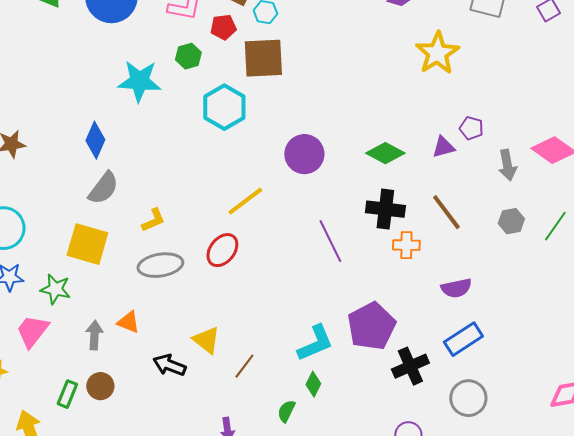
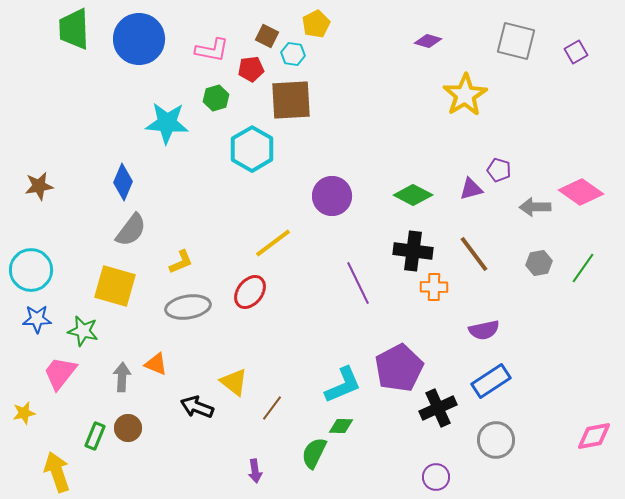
gray arrow: (507, 165) -> (535, 207), turned 100
green diamond: (313, 384) -> (341, 426), turned 65
green semicircle: (286, 411) -> (314, 453), size x1.4

